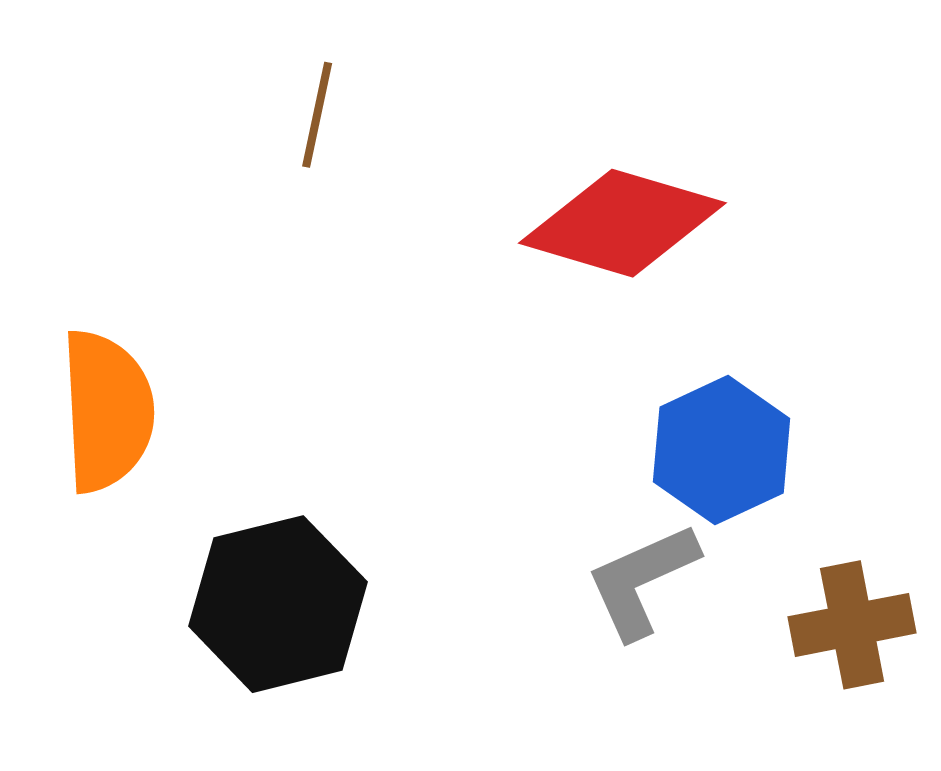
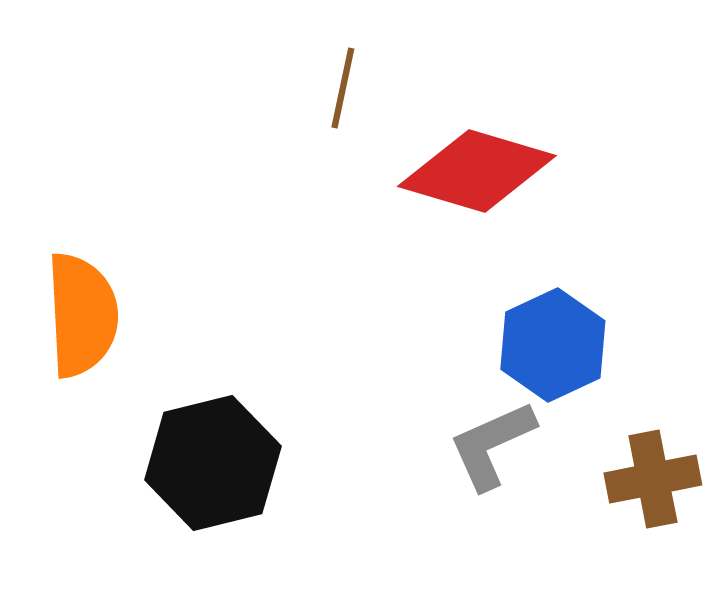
brown line: (317, 115) -> (343, 88), moved

